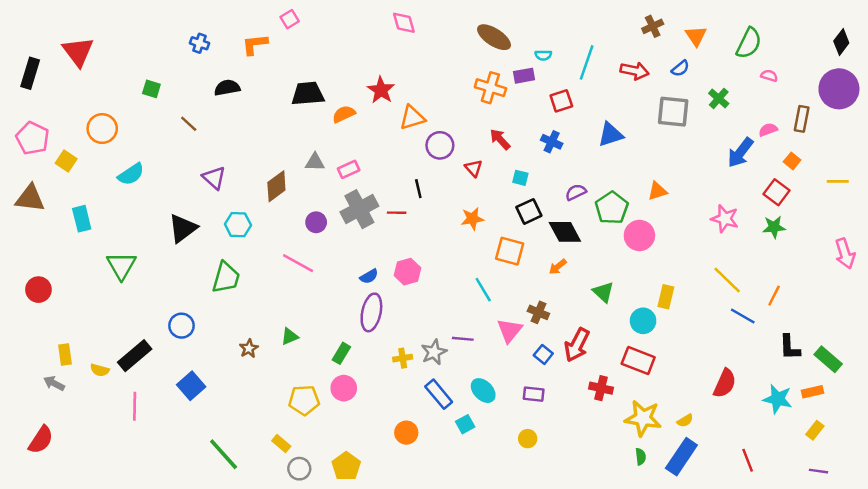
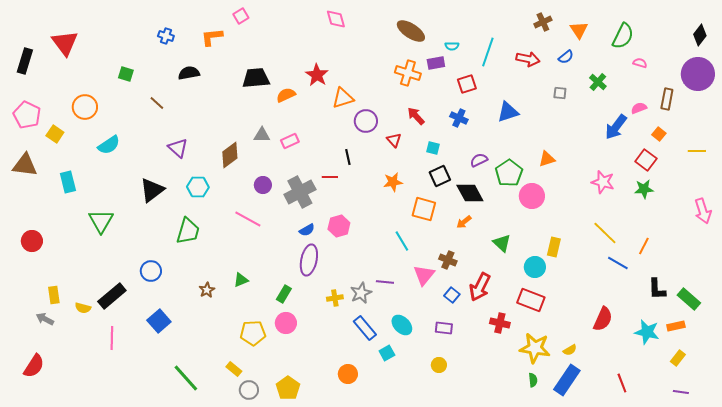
gray square: (673, 112) -> (560, 93), size x0.5
gray cross: (359, 209) -> (300, 192), moved
orange circle: (406, 433) -> (348, 374), moved

